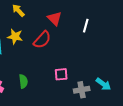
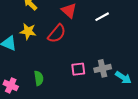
white line: (86, 26) -> (102, 17), turned 48
gray cross: (82, 90) -> (103, 68), moved

